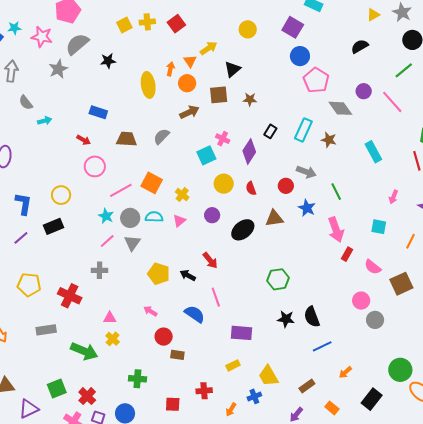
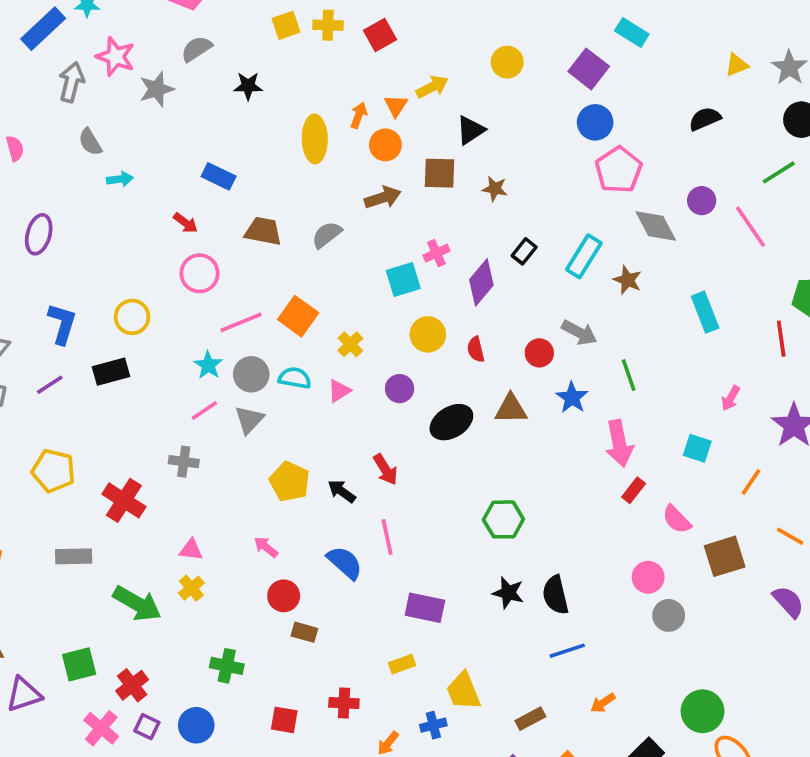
pink star: (42, 37) -> (116, 57), moved
gray semicircle: (77, 44) -> (196, 49), size x0.7
pink cross: (223, 139) -> (436, 253), turned 32

